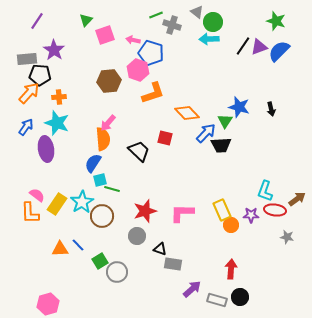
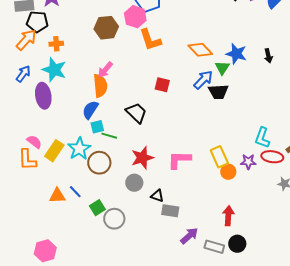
orange L-shape: (153, 93) -> (150, 40), turned 90
orange diamond: (187, 113) -> (200, 50), moved
black trapezoid: (139, 151) -> (136, 113), moved

